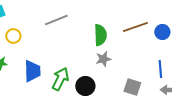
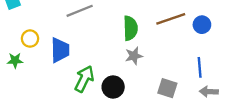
yellow circle: (13, 36) -> (30, 39), moved
blue trapezoid: (32, 71) -> (60, 50), moved

